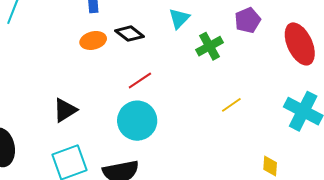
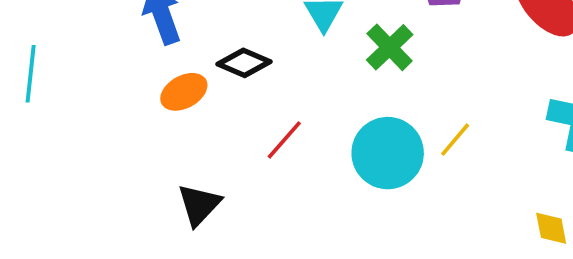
black triangle: (65, 110) -> (199, 205), moved
cyan circle: (137, 121) -> (388, 153), moved

